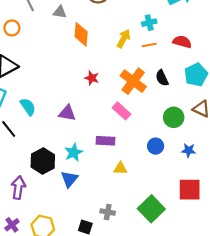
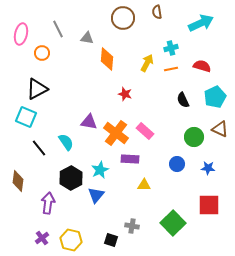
red star: (92, 78) -> (125, 94), moved
orange cross: (133, 81) -> (116, 133), moved
cyan semicircle: (28, 107) -> (66, 142), moved
purple triangle: (67, 113) -> (89, 122), moved

